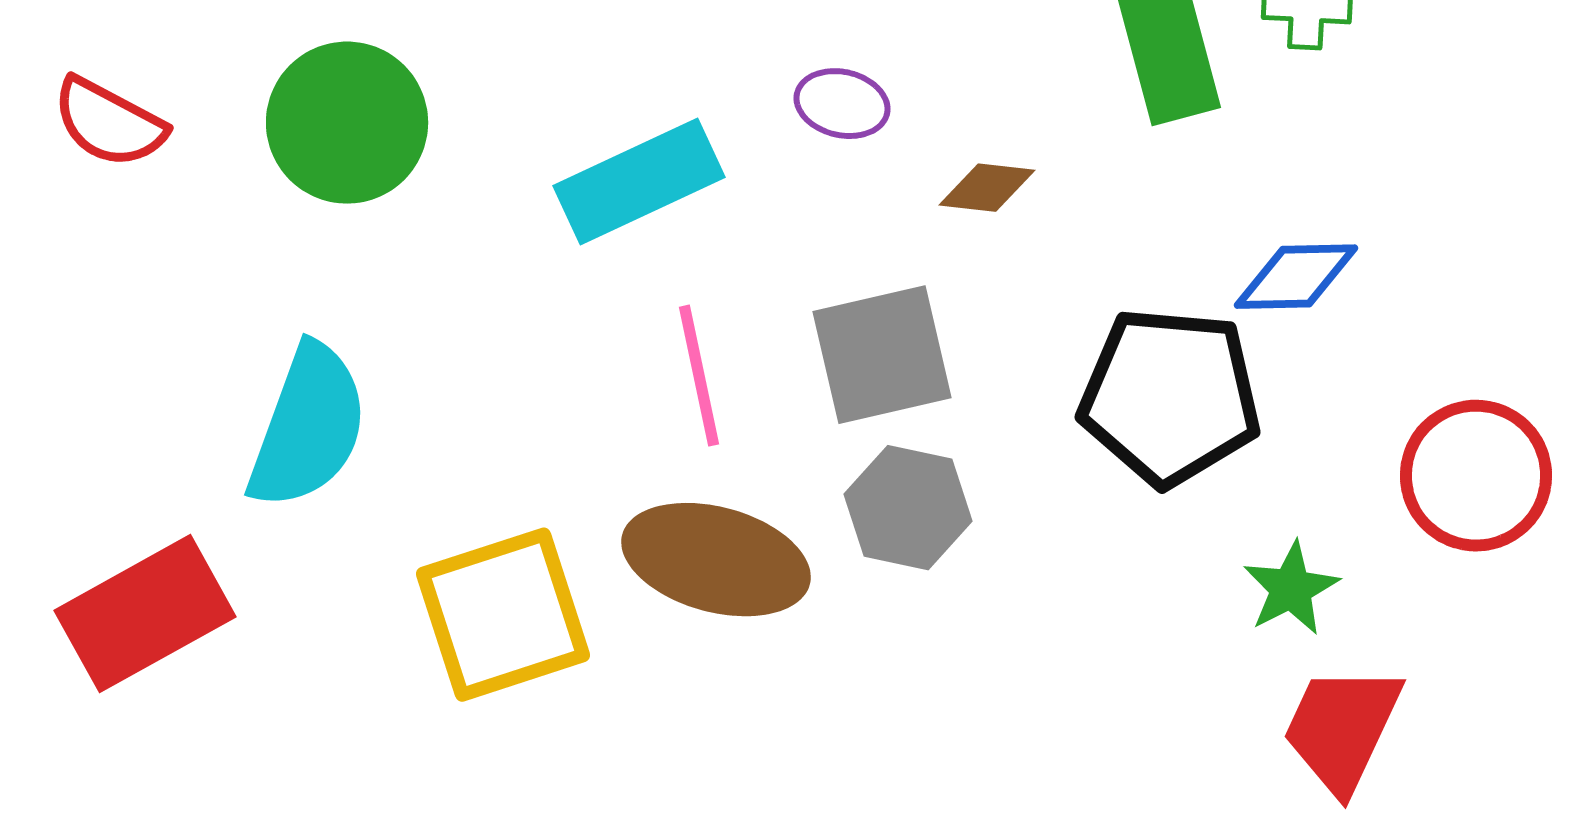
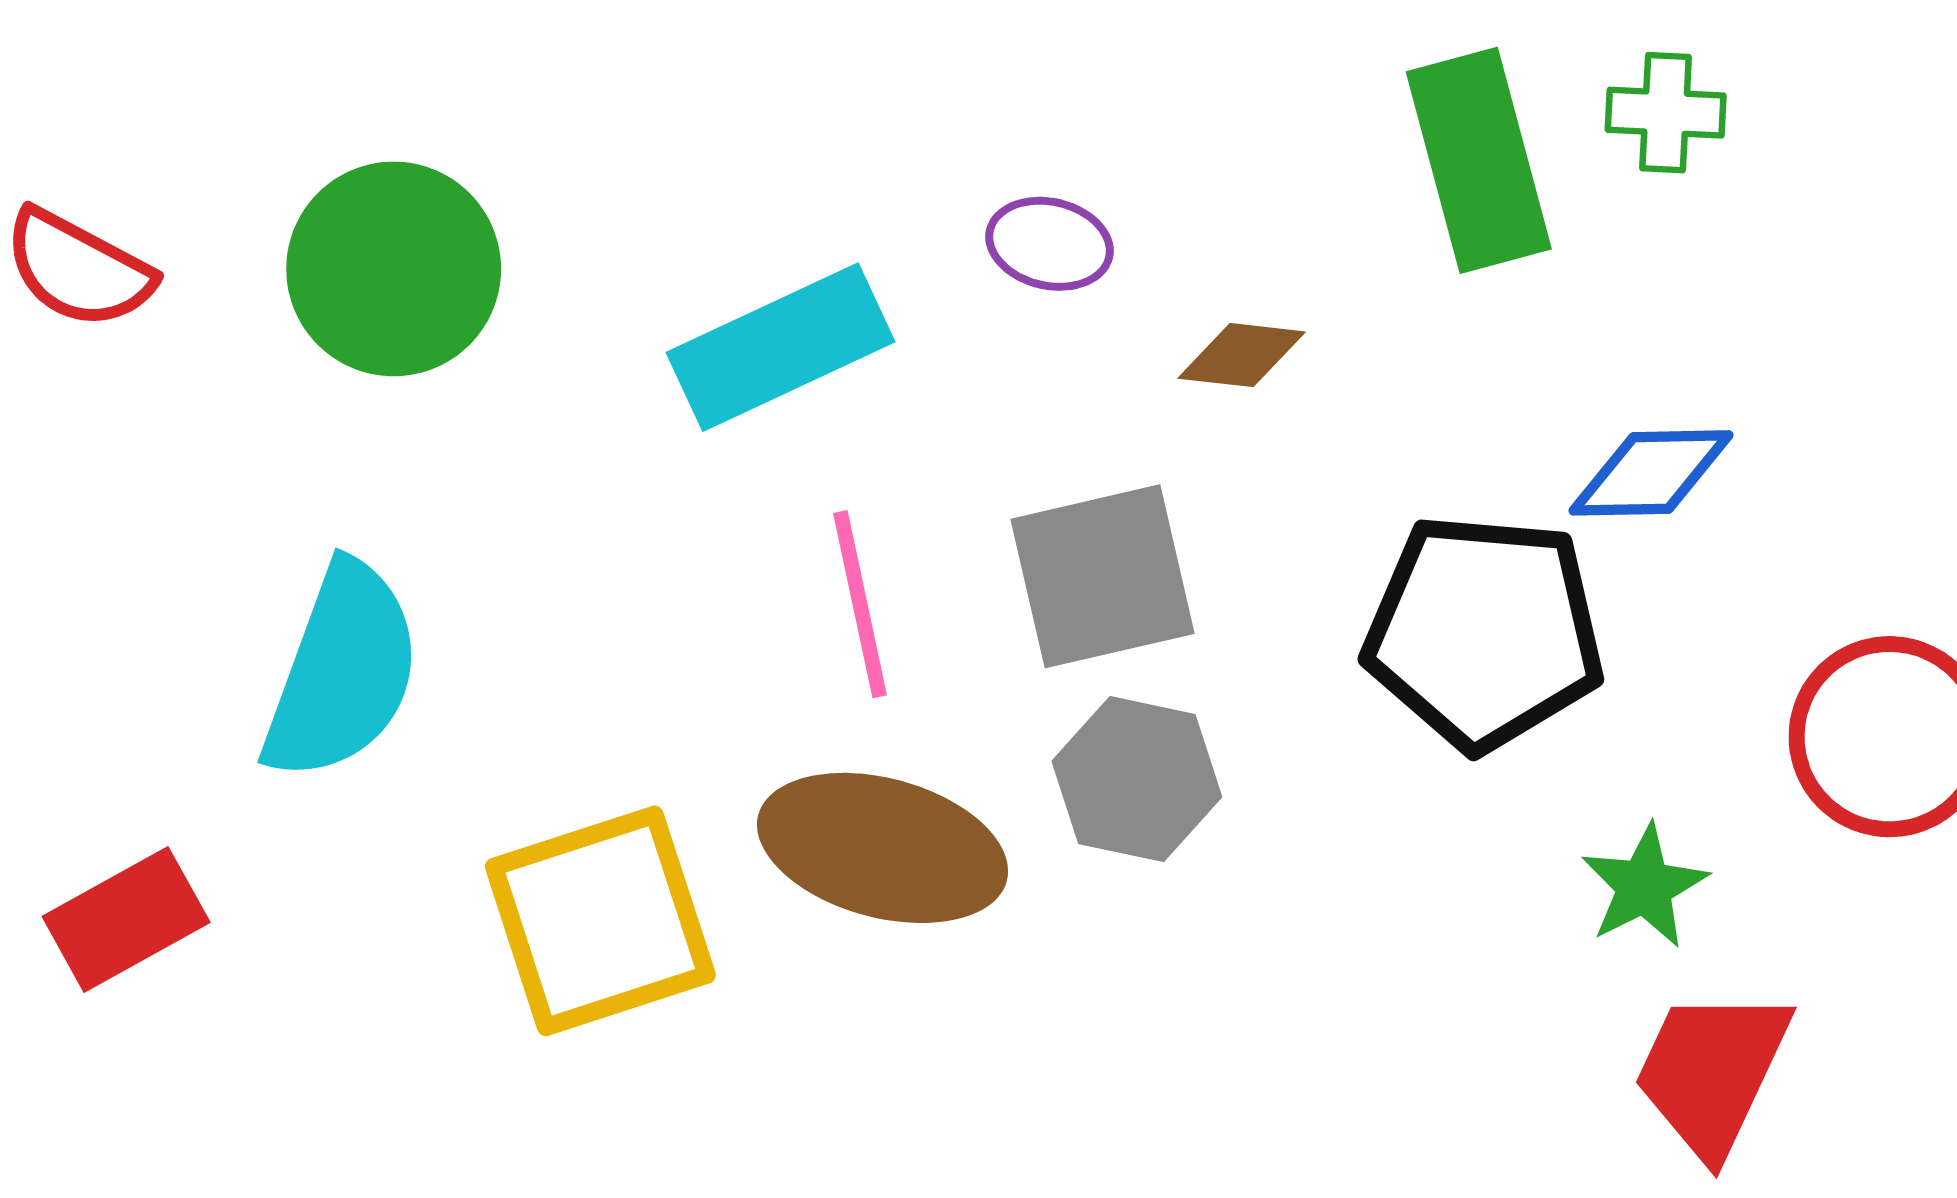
red rectangle: (145, 614) -> (126, 919), size x0.7

